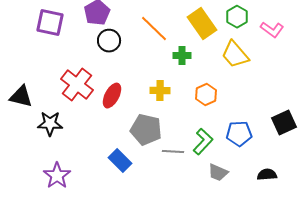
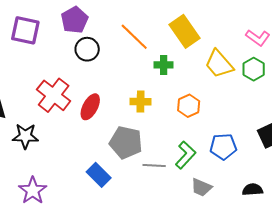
green hexagon: (237, 17) -> (254, 69), moved

